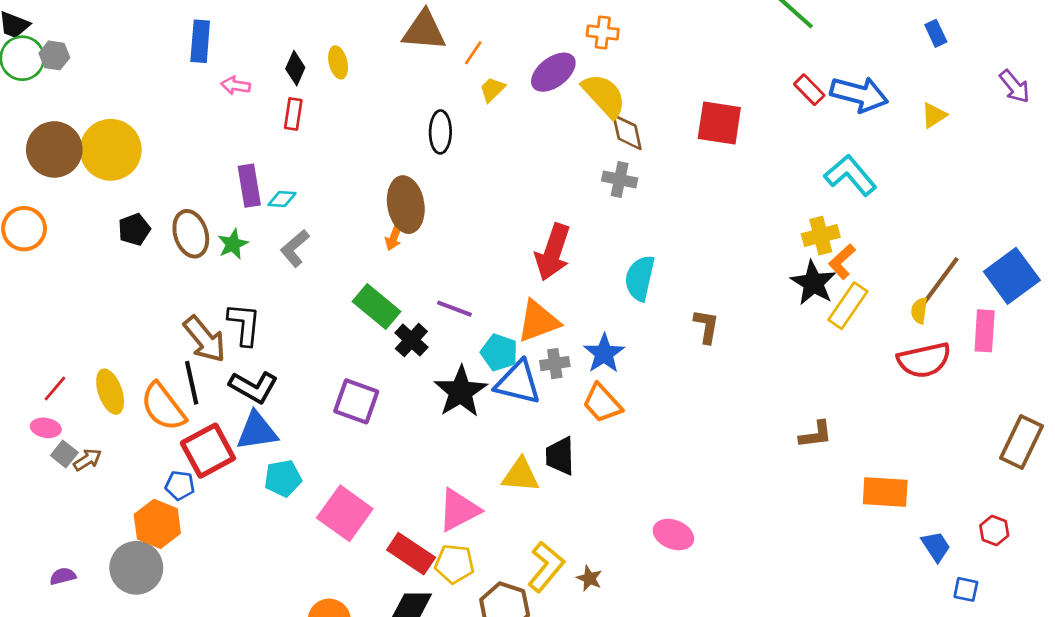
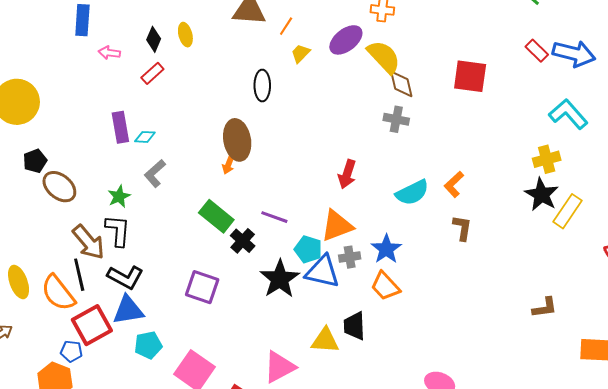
red rectangle: (293, 114) -> (152, 73), turned 40
brown ellipse: (191, 234) -> (59, 187), moved, turned -32
green star: (233, 244) -> (119, 196), moved
red arrow: (553, 252) -> (347, 174), size x0.7
orange L-shape: (842, 262) -> (454, 184), moved
cyan semicircle: (640, 278) -> (412, 193), turned -128

